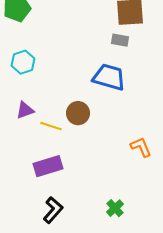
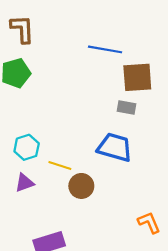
cyan hexagon: (23, 62) -> (27, 147), moved
yellow line: (51, 126) -> (60, 166), moved

